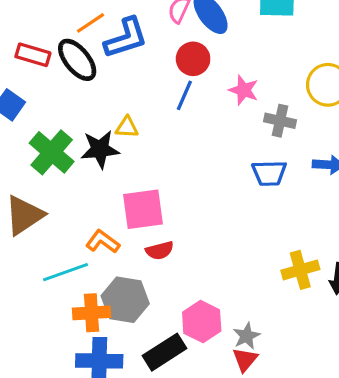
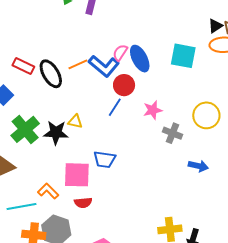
orange line: (90, 23) -> (78, 64), moved
blue L-shape: (126, 38) -> (104, 66), moved, turned 48
pink star: (244, 90) -> (153, 110), turned 30
blue trapezoid: (269, 173) -> (105, 160), moved

